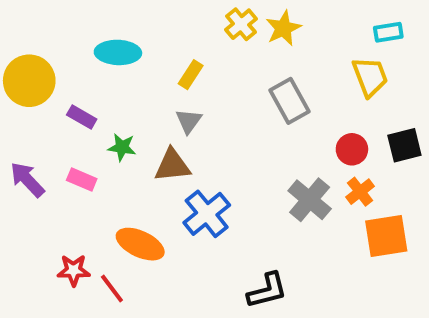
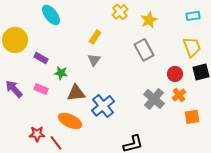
yellow star: (283, 28) -> (149, 20), moved
cyan ellipse: (118, 52) -> (51, 15), moved, turned 50
yellow trapezoid: (370, 77) -> (192, 47), moved
brown triangle: (172, 165) -> (76, 93), moved
orange square: (386, 236) -> (192, 117), size x0.7

